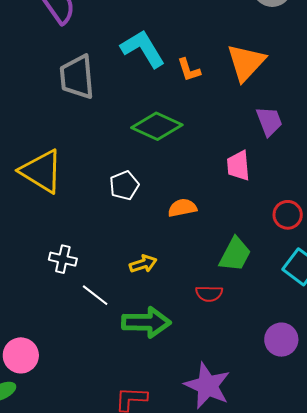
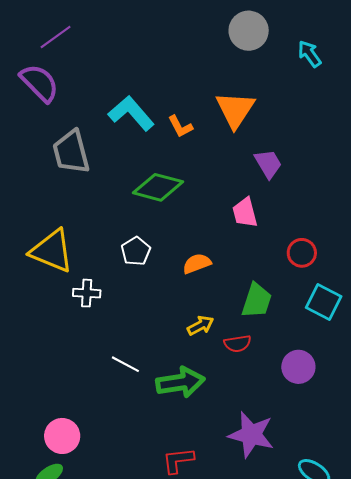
white cross: (63, 259) -> (87, 293), moved
yellow arrow: (143, 264) -> (201, 325), moved
purple circle: (281, 340) -> (298, 367), moved

